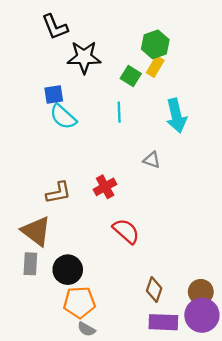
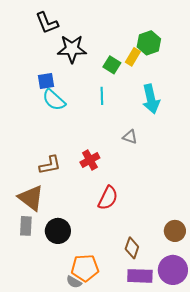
green hexagon: (155, 44) -> (149, 43), moved
red semicircle: (126, 231) -> (108, 198), turned 75
brown circle: (201, 292) -> (175, 231), moved
orange pentagon: (79, 302) -> (85, 268), moved

